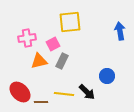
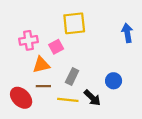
gray rectangle: (62, 61) -> (72, 77), moved
brown line: (41, 102) -> (43, 86), moved

